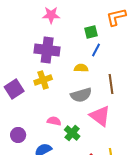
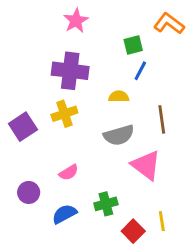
pink star: (51, 15) -> (76, 21), turned -30
orange L-shape: (116, 17) -> (169, 24), turned 50
pink semicircle: (54, 121) -> (69, 172), moved, turned 136
green cross: (72, 133) -> (106, 204), moved, turned 35

